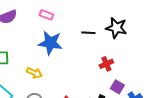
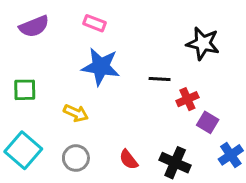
black line: (88, 33) -> (160, 79), moved
purple square: (117, 87) -> (208, 122), moved

